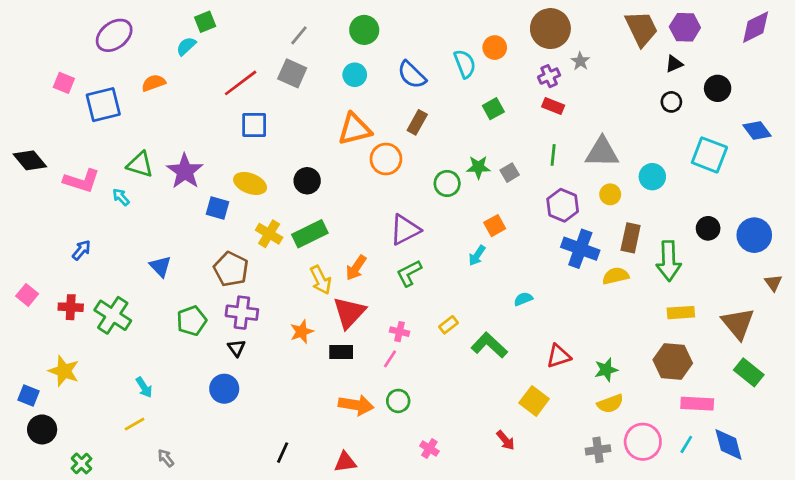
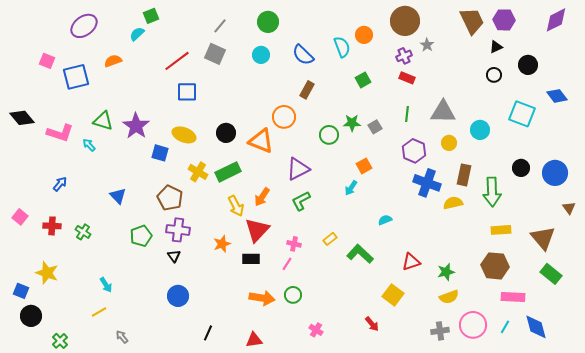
orange triangle: (355, 129) -> (261, 141), moved, turned 36
green cross: (113, 315) -> (83, 232), size x0.6
blue circle: (224, 389) -> (178, 296), moved

